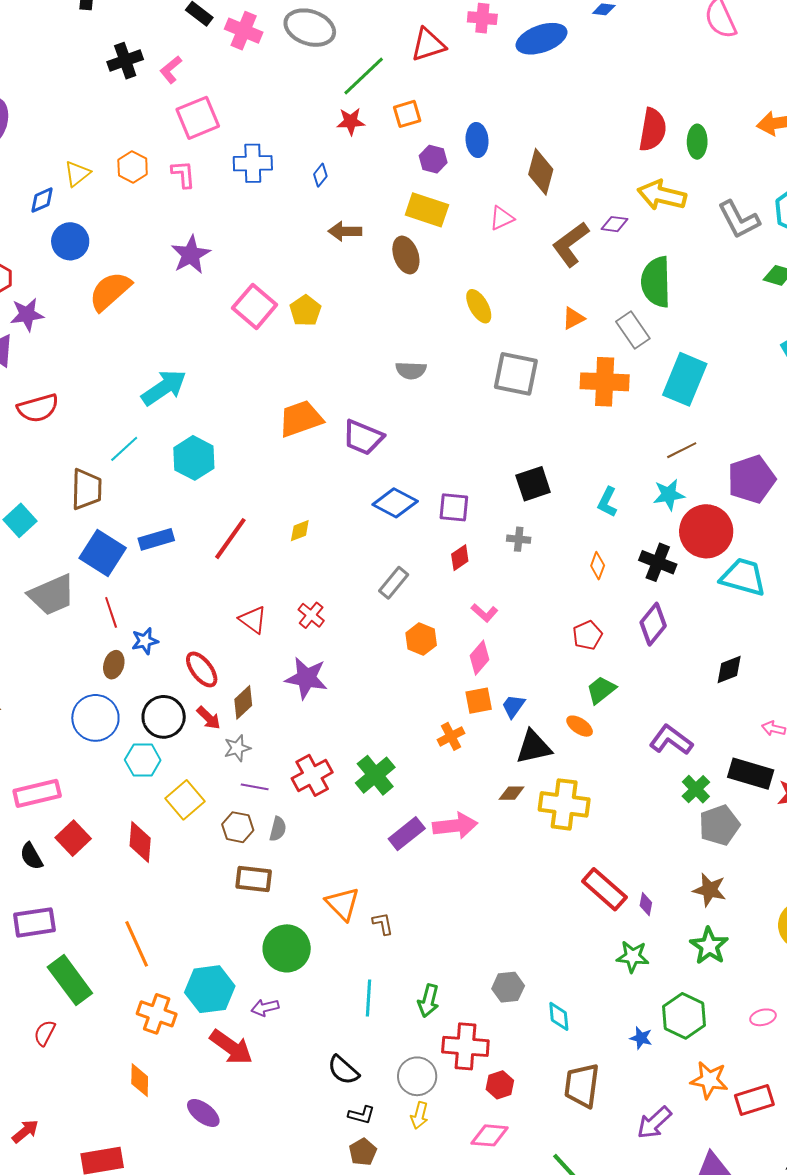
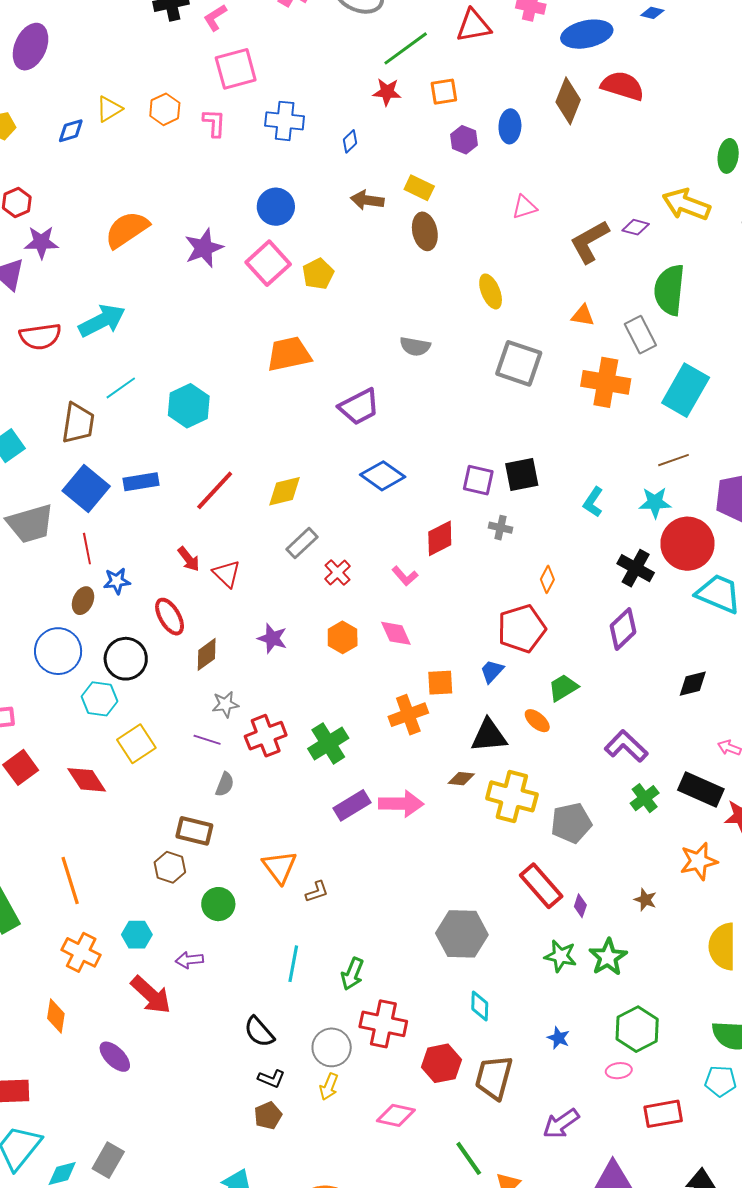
red semicircle: (653, 130) -> (622, 86), moved, turned -90
brown diamond: (541, 172) -> (568, 101), moved
yellow rectangle: (427, 210) -> (419, 188), moved, size x0.7
blue circle: (70, 241) -> (276, 207), moved
purple star: (191, 255) -> (204, 248), moved
orange triangle: (573, 318) -> (583, 316), turned 30
cyan arrow: (164, 388) -> (102, 321), moved
orange trapezoid: (301, 419) -> (289, 354), moved
purple trapezoid: (363, 437) -> (359, 407), turned -57
purple square: (454, 507) -> (478, 480), moved
yellow diamond: (300, 531) -> (285, 491), size x1.5
red diamond: (460, 558) -> (440, 538), size x1.4
orange diamond: (598, 566) -> (547, 579), moved
gray rectangle: (394, 583) -> (302, 543), moved
pink L-shape: (484, 613) -> (405, 576), moved
red cross: (311, 615) -> (337, 573), moved
red pentagon: (588, 635) -> (522, 629), moved, size x1.6
orange hexagon: (421, 639) -> (343, 637), moved
pink diamond: (479, 658) -> (396, 633), moved, turned -72
purple star: (306, 678) -> (272, 638), size x0.7
blue trapezoid: (513, 706) -> (492, 671), moved
red arrow: (209, 718) -> (189, 559), moved
orange cross: (451, 736) -> (408, 715), size x1.4
gray star: (237, 748) -> (225, 704), moved
gray pentagon: (719, 825) -> (571, 823), moved
brown hexagon: (238, 827) -> (170, 867), moved
red diamond: (140, 842) -> (87, 780), turned -45
brown star: (710, 890) -> (645, 900), size x0.7
brown L-shape: (383, 924) -> (317, 892), turned 75
green star: (709, 946) -> (608, 957), moved
green circle: (287, 948) -> (218, 904), size x0.7
gray hexagon: (508, 987) -> (462, 934), moved, size x1.6
cyan hexagon: (210, 989) -> (137, 935), size x0.6
green hexagon: (684, 1016) -> (637, 1029), moved
pink ellipse: (763, 1017) -> (619, 1071), moved
orange star: (709, 1080) -> (699, 861), moved, turned -30
red hexagon: (500, 1085) -> (441, 1063), moved, size x1.4

